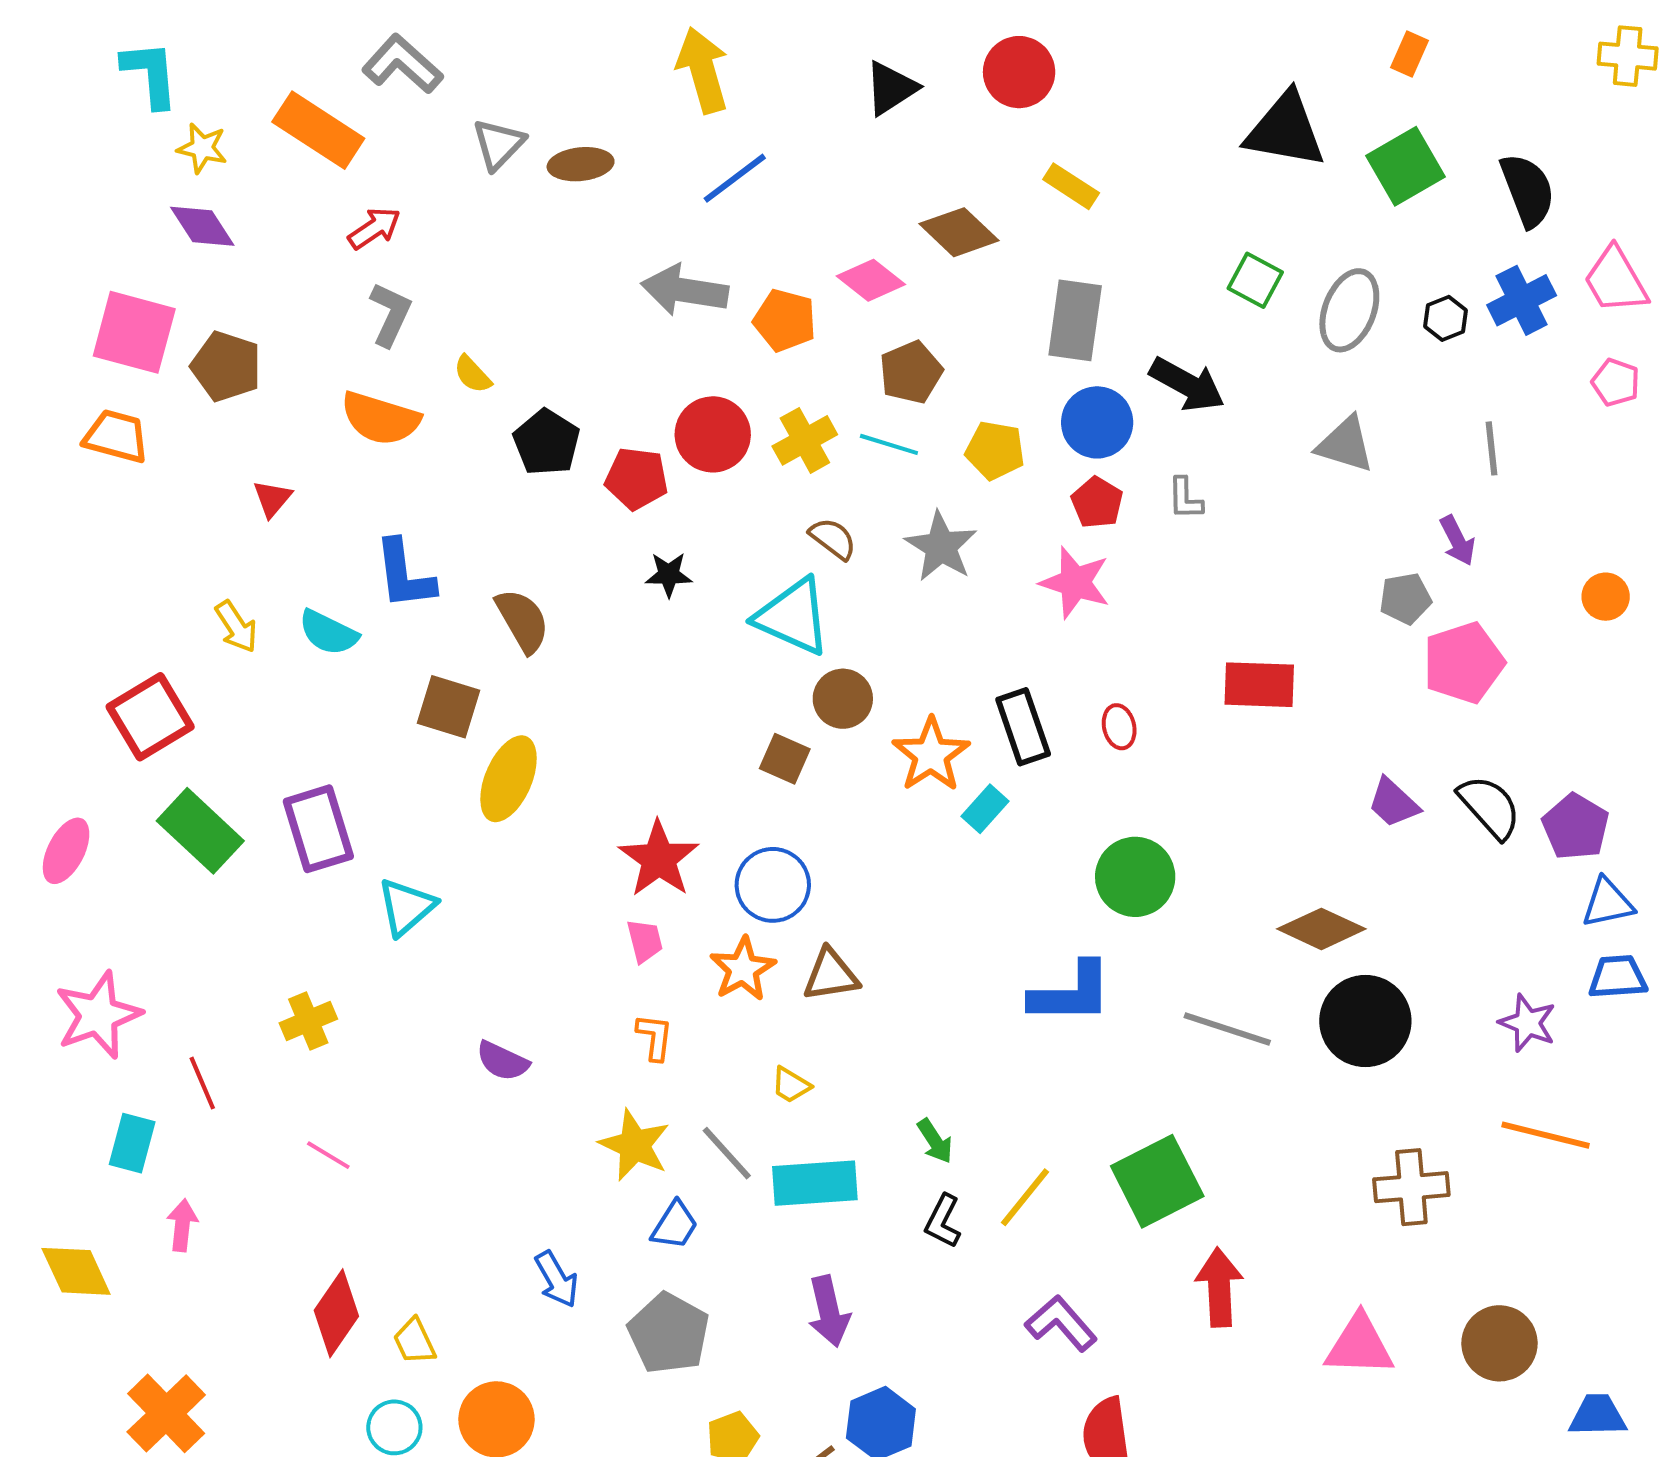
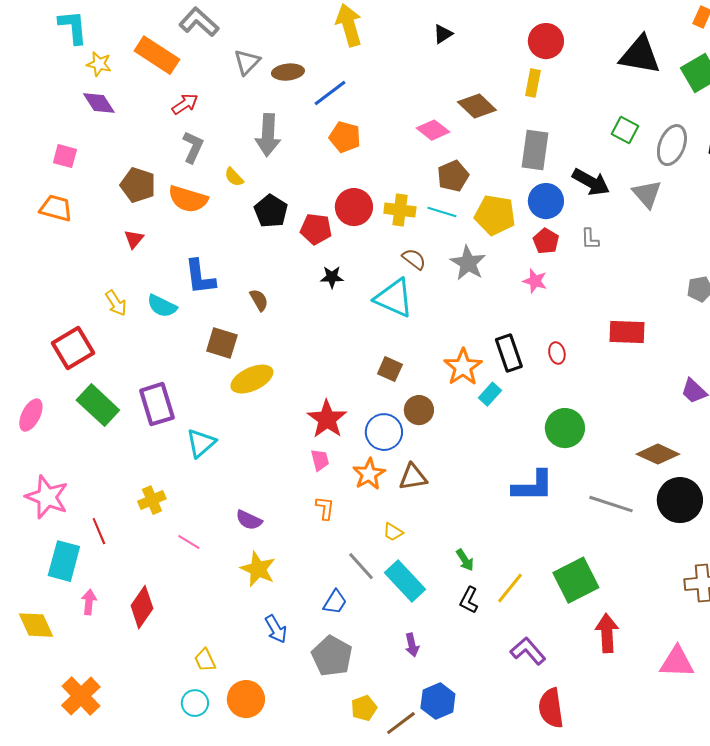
red circle: (1019, 72) -> (546, 41), moved
black triangle: (891, 88) -> (443, 34), size x0.7
blue line: (735, 178) -> (330, 93), moved
yellow rectangle: (1071, 186) -> (533, 83), turned 68
gray arrow: (685, 290) -> (268, 135), moved, turned -96
orange pentagon: (785, 320) -> (345, 137), moved
pink square: (134, 332) -> (65, 156), size x0.6
brown pentagon: (226, 366) -> (138, 185), moved
yellow cross: (805, 440) -> (400, 210), turned 36
gray triangle: (1345, 444) -> (647, 194), moved, turned 32
yellow pentagon: (995, 450) -> (495, 215), size x1.4
pink star: (1075, 583) -> (535, 281), size x0.7
brown semicircle: (523, 621) -> (259, 300), size x0.7
brown circle: (843, 699) -> (419, 410), moved
yellow ellipse: (509, 779) -> (252, 379), turned 42
pink star: (98, 1015) -> (47, 497), turned -30
cyan rectangle: (132, 1143) -> (64, 561), size x1.4
yellow star: (635, 1145) -> (258, 569), moved
pink line: (328, 1155) -> (189, 542), moved
cyan rectangle: (815, 1183) -> (405, 581), turned 51
purple arrow: (829, 1311) -> (412, 645), size x0.7
red diamond: (336, 1313) -> (142, 607), moved

